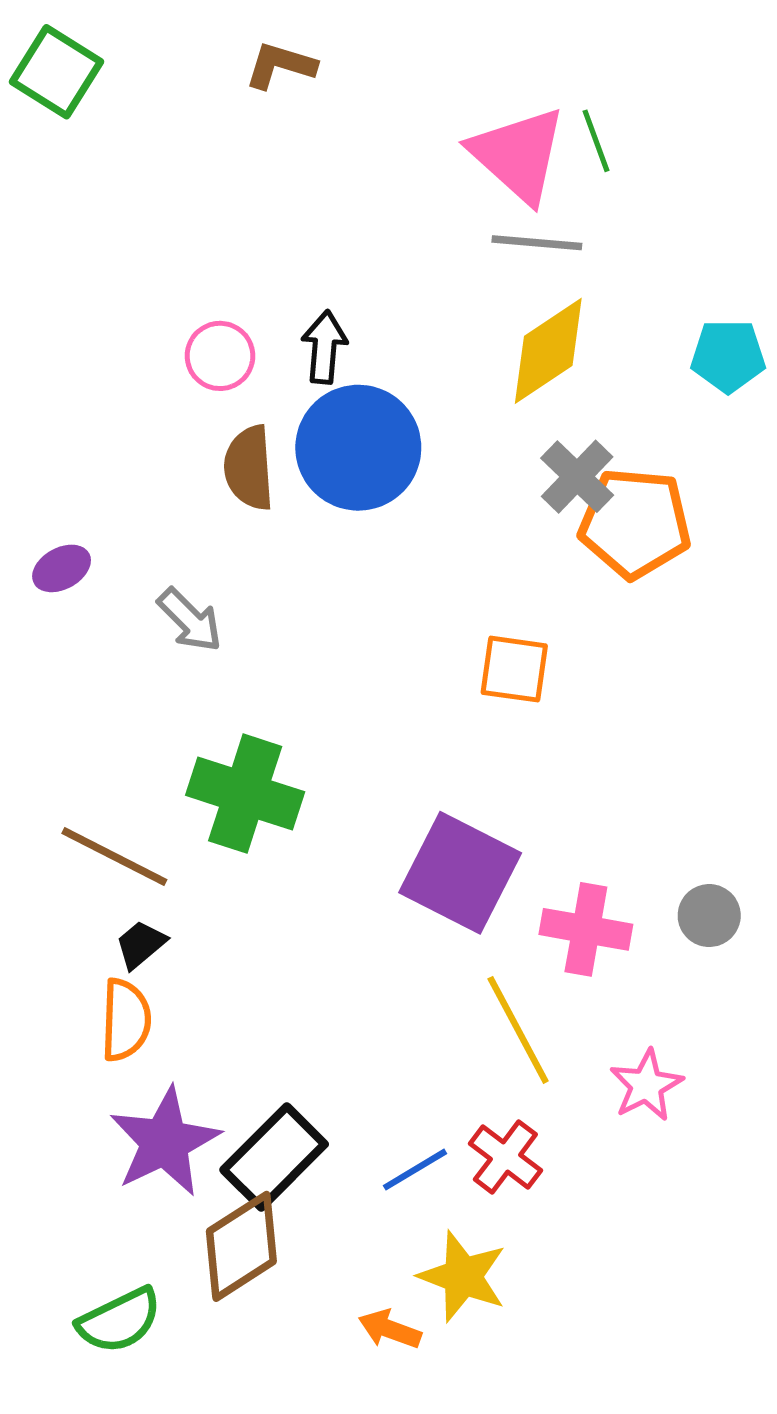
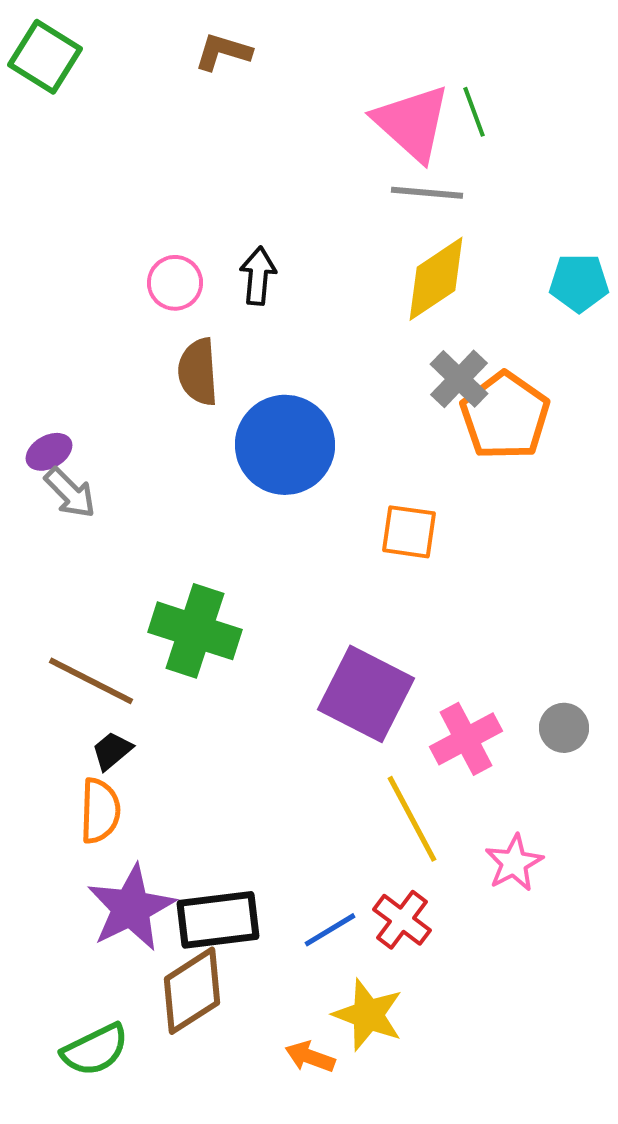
blue circle: (358, 448) -> (285, 445), moved
orange pentagon: (635, 523) -> (505, 416), turned 30
gray arrow: (190, 620) -> (70, 493), moved
pink cross: (586, 929) -> (466, 739), turned -38
black rectangle: (274, 1157) -> (218, 920), turned 38

